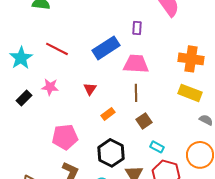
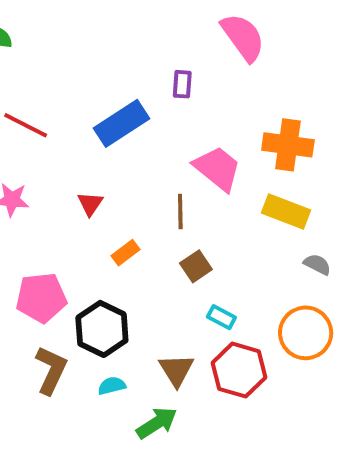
pink trapezoid: (136, 64) -> (217, 168), moved, turned 36
black hexagon: (111, 153) -> (102, 329), moved

